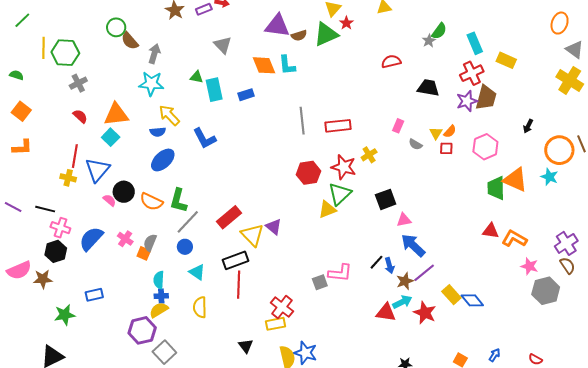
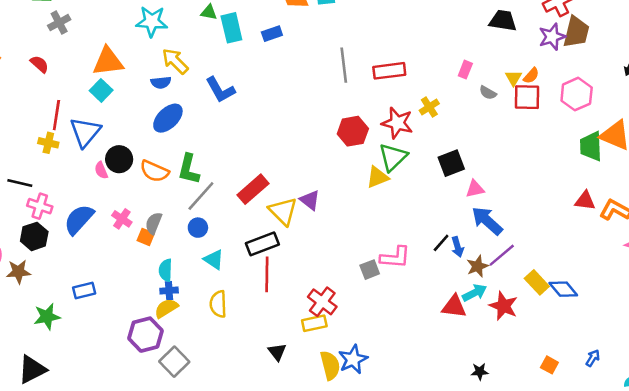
red semicircle: (80, 116) -> (39, 64), moved
red square: (446, 148) -> (527, 97), size x1.6
pink semicircle: (109, 200) -> (101, 170), turned -152
blue star: (305, 353) -> (353, 359), turned 30

